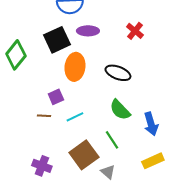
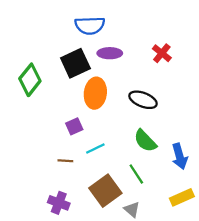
brown line: (44, 116) -> (65, 161), moved

